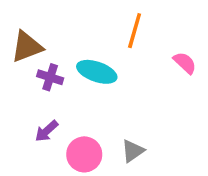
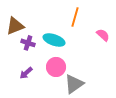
gray triangle: (133, 151) -> (74, 84), size x1.5
pink circle: (84, 154) -> (56, 67), moved

